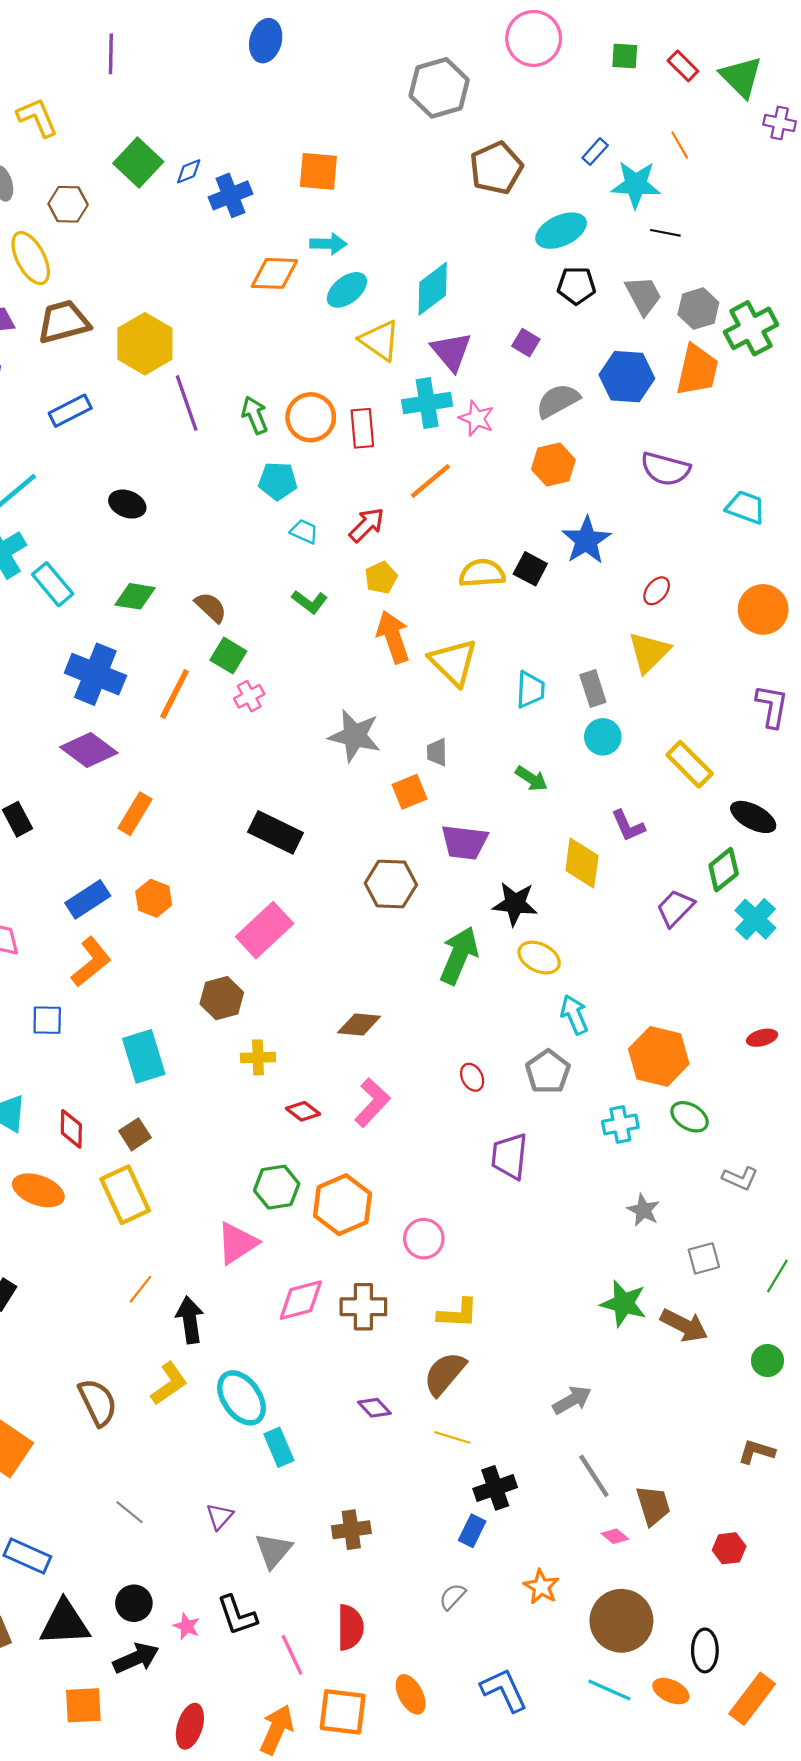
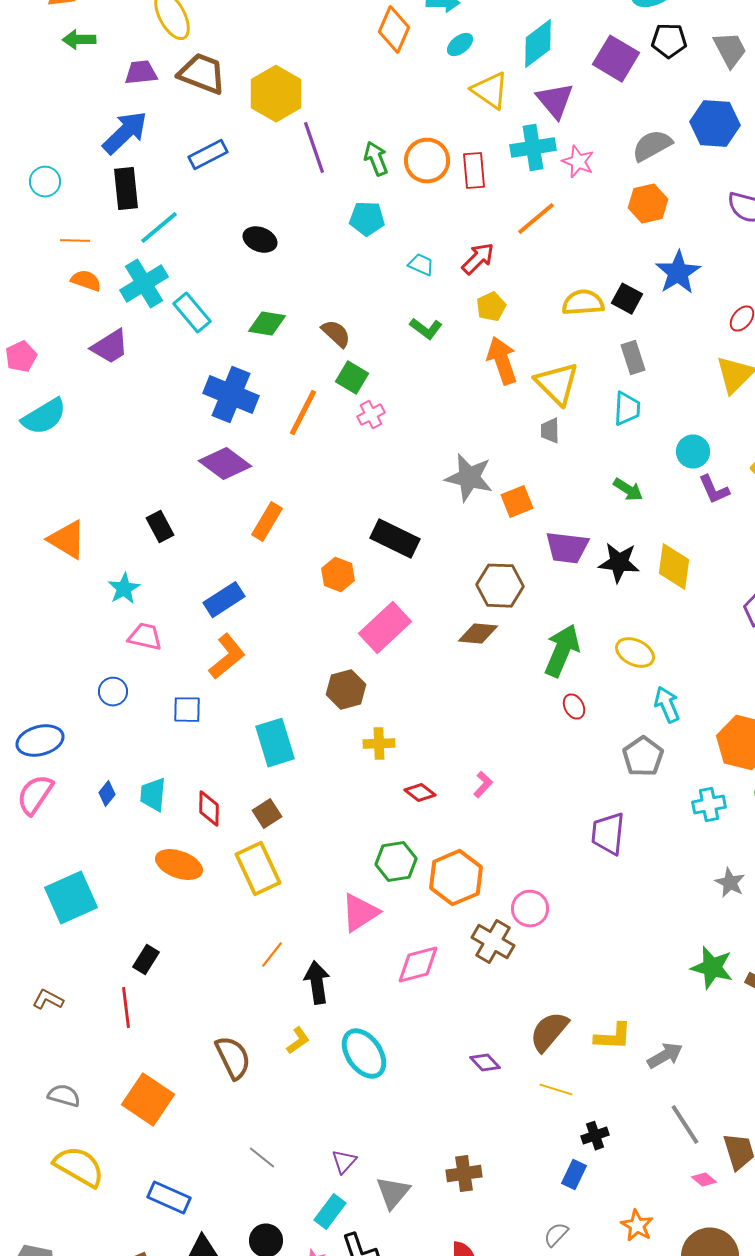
orange diamond: (274, 273) -> (394, 30), turned -69
cyan ellipse: (347, 290) -> (460, 45), size x0.7
brown trapezoid: (64, 322) -> (202, 74), turned 36
purple square: (526, 343) -> (616, 59), moved, size x1.8
cyan pentagon: (278, 481) -> (367, 219), moved
gray rectangle: (593, 689) -> (633, 358), moved
gray star: (355, 736) -> (469, 478), moved
gray trapezoid: (437, 752) -> (550, 431), moved
purple L-shape: (628, 826) -> (714, 490), moved
orange hexagon: (154, 898) -> (338, 575), moved
black star: (515, 904) -> (619, 563), moved
brown diamond: (359, 1025) -> (478, 634), moved
red ellipse: (472, 1077) -> (574, 707), moved
pink L-shape: (372, 1102) -> (483, 785), size x0.6
brown cross: (363, 1307) -> (493, 942), moved, turned 30
yellow L-shape: (458, 1313) -> (613, 1037), moved
yellow L-shape: (169, 1384) -> (298, 1041), size x0.7
cyan rectangle: (279, 1447) -> (330, 1212), moved, turned 60
black cross: (495, 1488) -> (595, 1136), size x0.7

